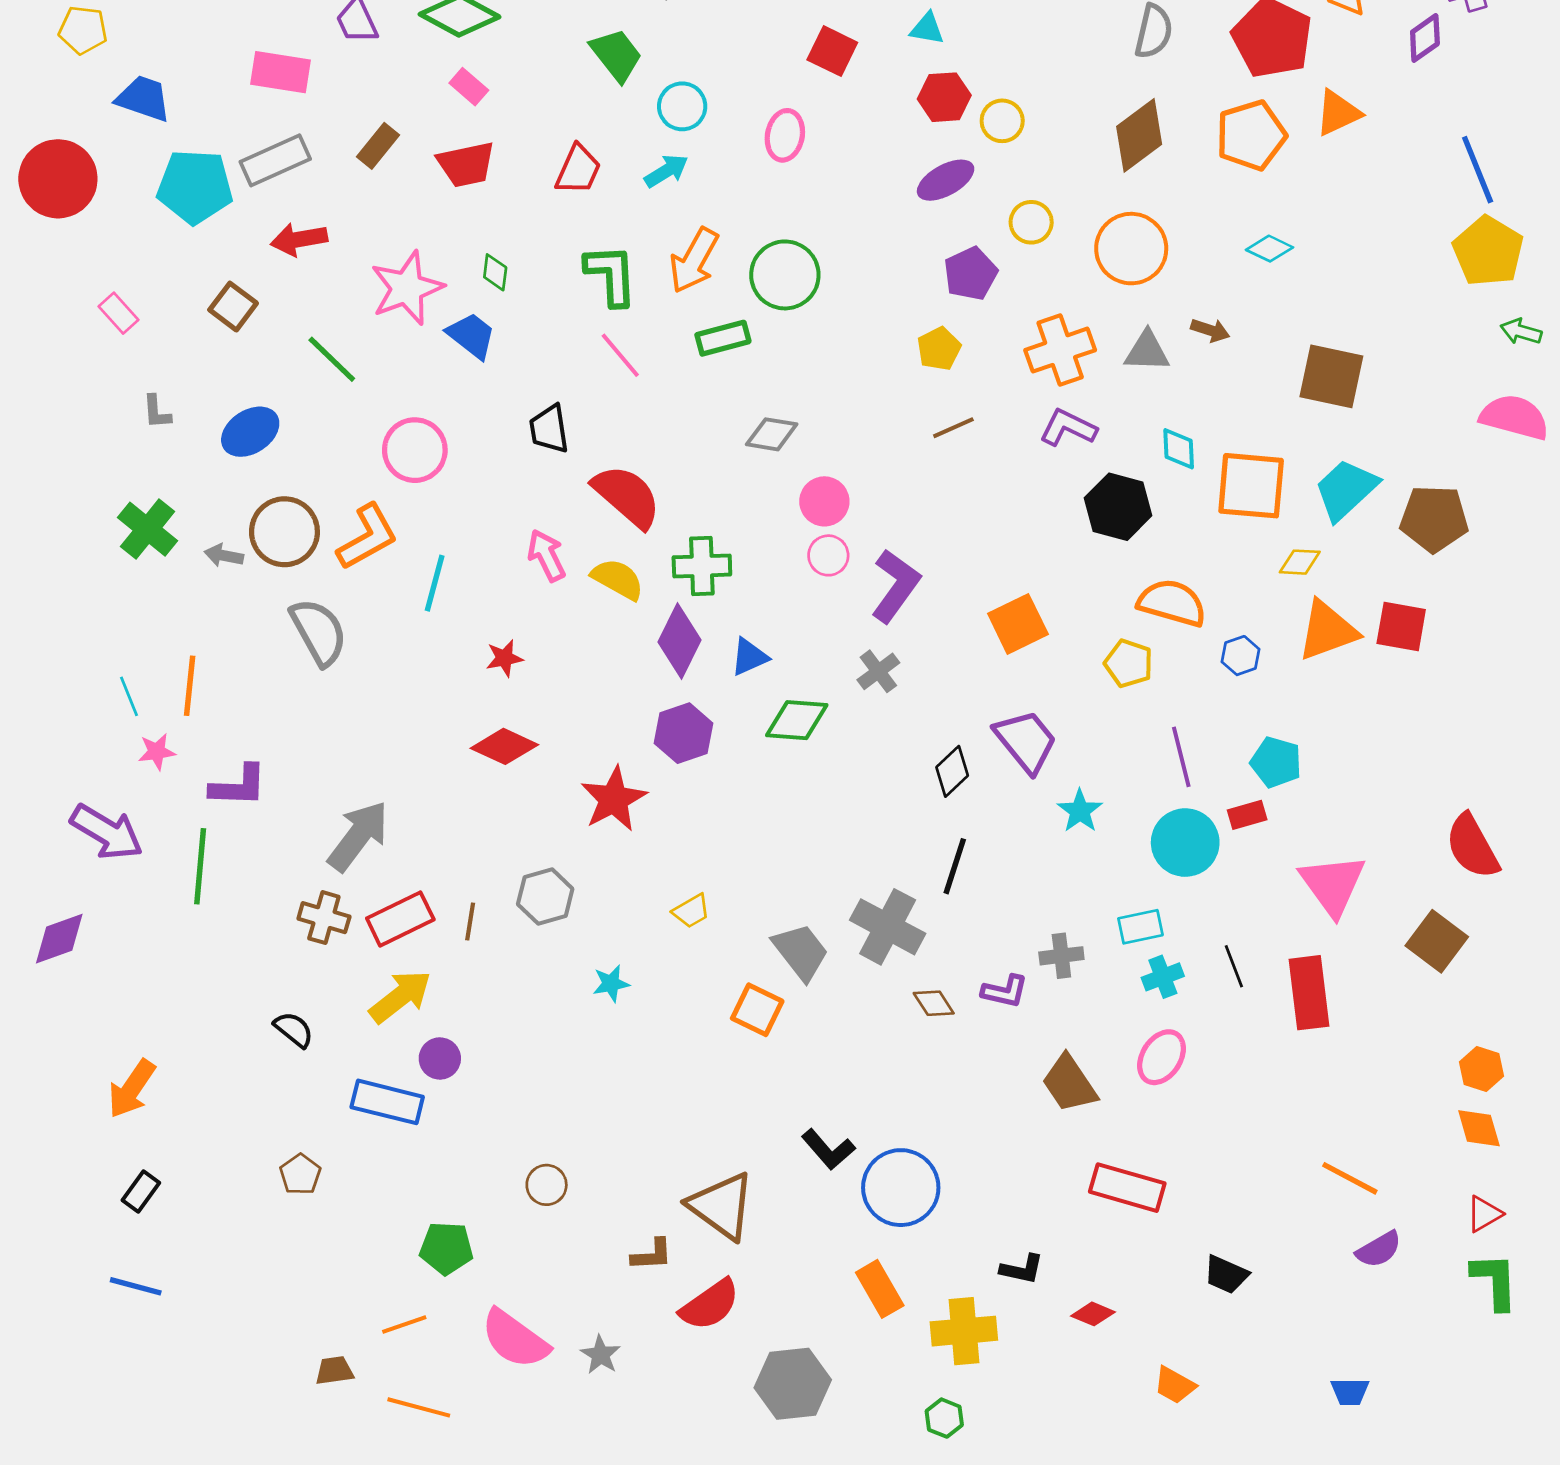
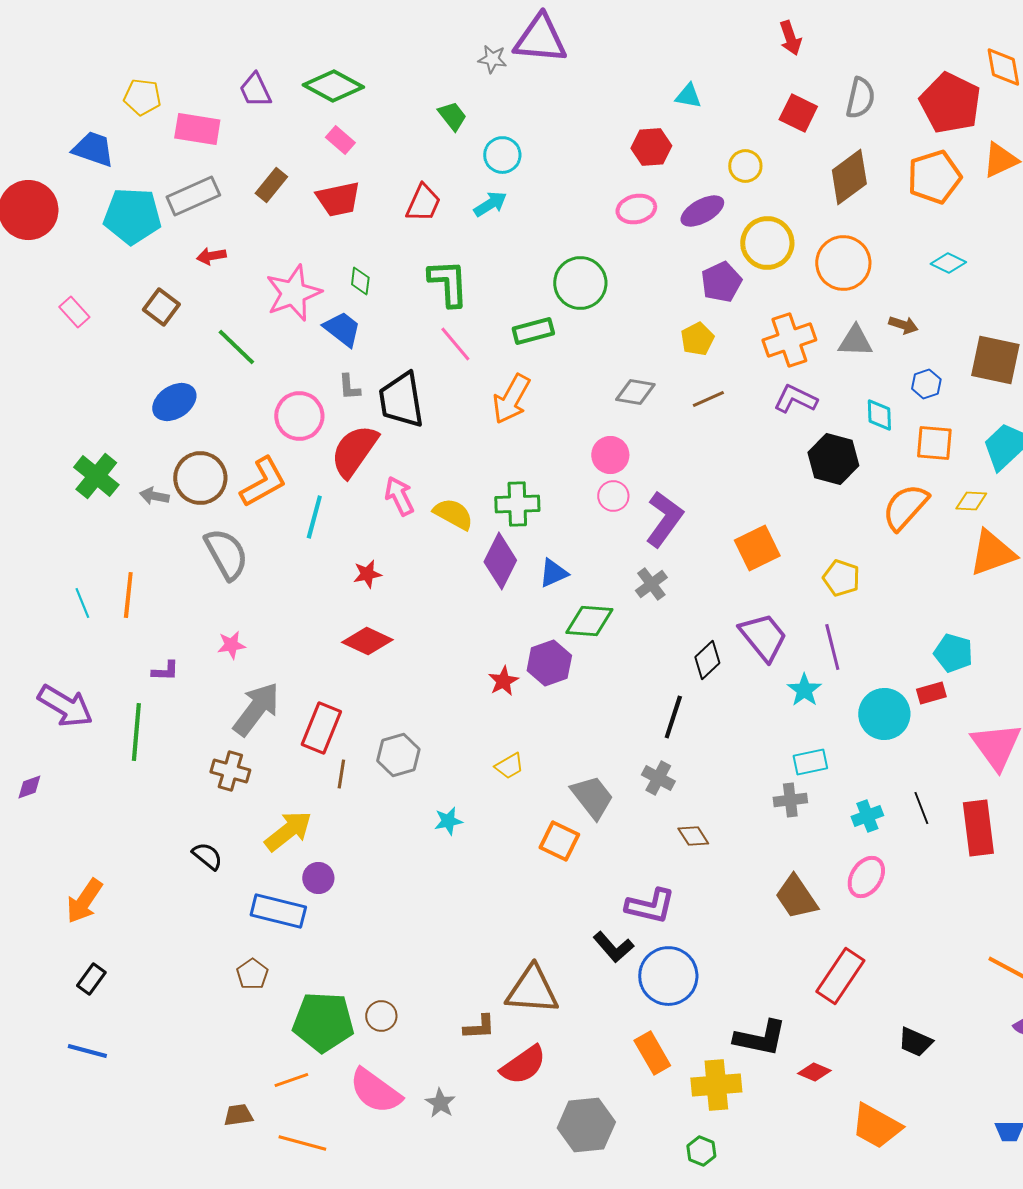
yellow pentagon: (83, 30) -> (142, 97), moved
red square: (832, 51) -> (798, 113), moved
green trapezoid: (616, 55) -> (452, 116), size x0.7
red hexagon: (944, 97) -> (651, 147), moved
pink ellipse: (785, 135) -> (636, 209), moved, turned 66
yellow circle: (1031, 222) -> (767, 243), size x1.6
red arrow: (299, 239) -> (211, 256), size x0.7
orange arrow: (694, 260) -> (511, 399), moved
gray L-shape: (157, 412) -> (349, 387), moved
black trapezoid: (549, 429) -> (401, 400), size x1.5
gray diamond: (772, 434) -> (635, 392), moved
orange square: (1251, 486) -> (934, 443), size x0.7
red semicircle: (627, 496) -> (354, 451), moved, turned -96
orange semicircle: (1172, 603) -> (905, 507), moved, turned -64
blue hexagon: (1241, 656) -> (926, 384), moved
purple hexagon: (683, 733) -> (549, 663), moved
pink star: (157, 752) -> (231, 645), moved
purple line: (1181, 757) -> (832, 647), moved
purple L-shape: (238, 786) -> (165, 671), size x0.6
red star: (614, 799) -> (503, 681), moved, size x0.6
black line: (955, 866) -> (673, 717), moved
red rectangle: (400, 919) -> (321, 728), moved, turned -42
gray cross: (888, 927) -> (658, 778), size x0.6
cyan rectangle: (1140, 927) -> (810, 762), moved
purple diamond: (59, 939) -> (29, 787), size x0.6
purple L-shape: (1005, 991) -> (650, 906), moved, size x1.4
brown pentagon: (300, 1174) -> (252, 974), moved
brown circle: (547, 1185) -> (381, 1016), moved
red rectangle: (1127, 1188) -> (840, 976), turned -72
brown triangle: (722, 1206) -> (532, 990), turned -32
green pentagon: (446, 1248) -> (323, 1022), size x1.5
black L-shape: (1022, 1269) -> (760, 1038), size x1.6
orange trapezoid: (1175, 1385) -> (876, 1126), size x1.6

